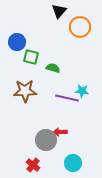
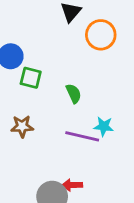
green semicircle: (53, 68) -> (74, 94), moved, turned 48
brown star: (25, 91) -> (22, 126), size x0.7

